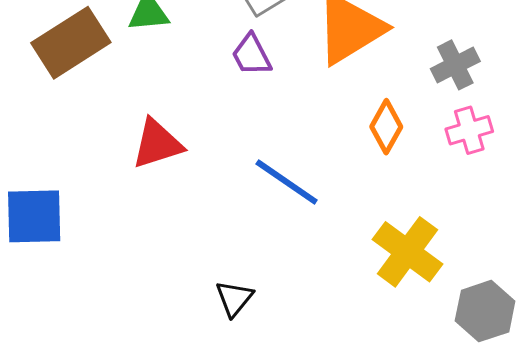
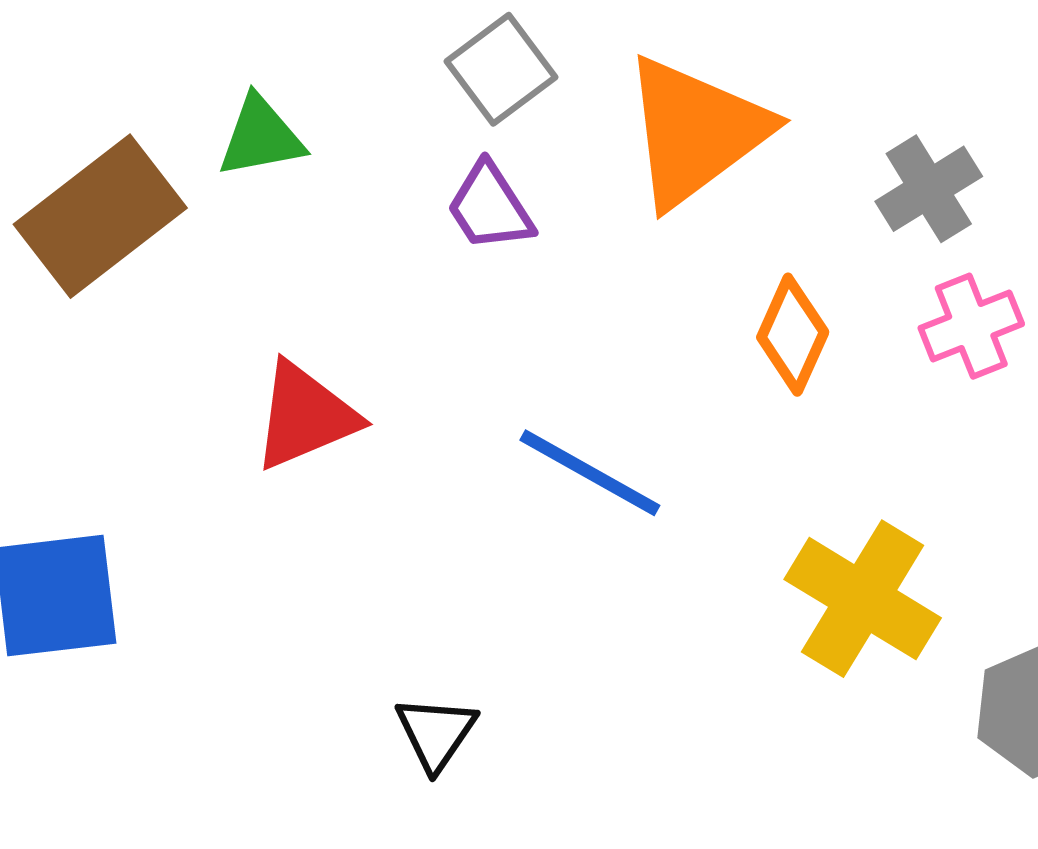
black triangle: (234, 298) -> (436, 733), moved

